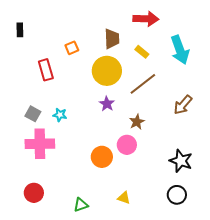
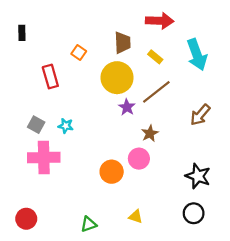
orange square: (72, 48) -> (79, 52), turned -32
purple star: (107, 104) -> (127, 107), moved
red circle: (34, 193) -> (26, 219), moved

